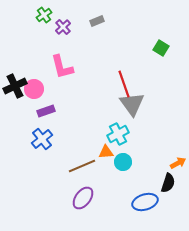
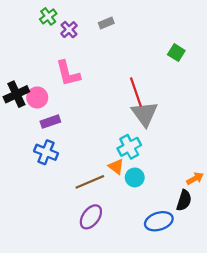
blue cross: (42, 139) -> (46, 152), turned -30
orange triangle: (106, 152) -> (116, 166), turned 42

